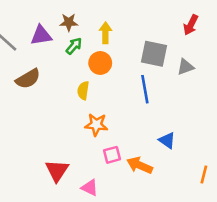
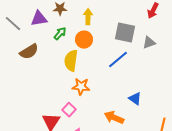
green arrow: (74, 46) -> (60, 34), moved
blue line: (145, 89) -> (118, 60), turned 60
yellow semicircle: (83, 91) -> (71, 61), size x1.5
pink square: (112, 155) -> (69, 110), moved, turned -32

